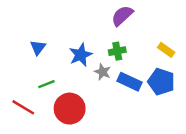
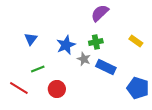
blue pentagon: (161, 82) -> (138, 88), moved
red circle: (70, 109) -> (57, 89), size x0.7

